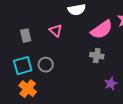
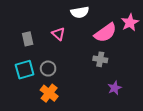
orange cross: (28, 89) -> (49, 93), moved

